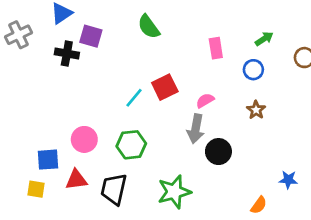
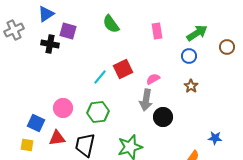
green arrow: (264, 39) -> (197, 33), size x1.5
pink rectangle: (216, 48) -> (157, 31), moved
blue square: (48, 160) -> (36, 123), turned 30

